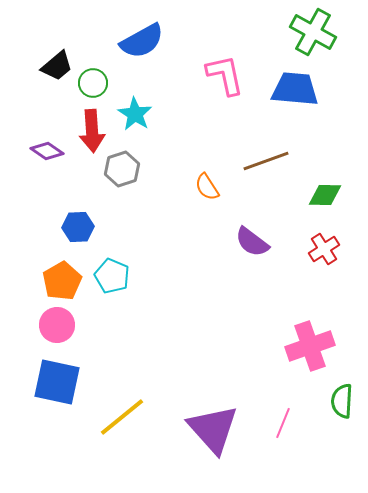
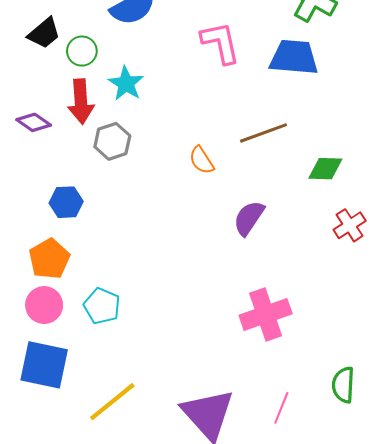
purple semicircle: (252, 242) -> (249, 218), turned 87
red cross: (324, 249) -> (350, 225), moved
cyan pentagon: (112, 276) -> (102, 306), moved
pink cross: (310, 346) -> (266, 315), moved

